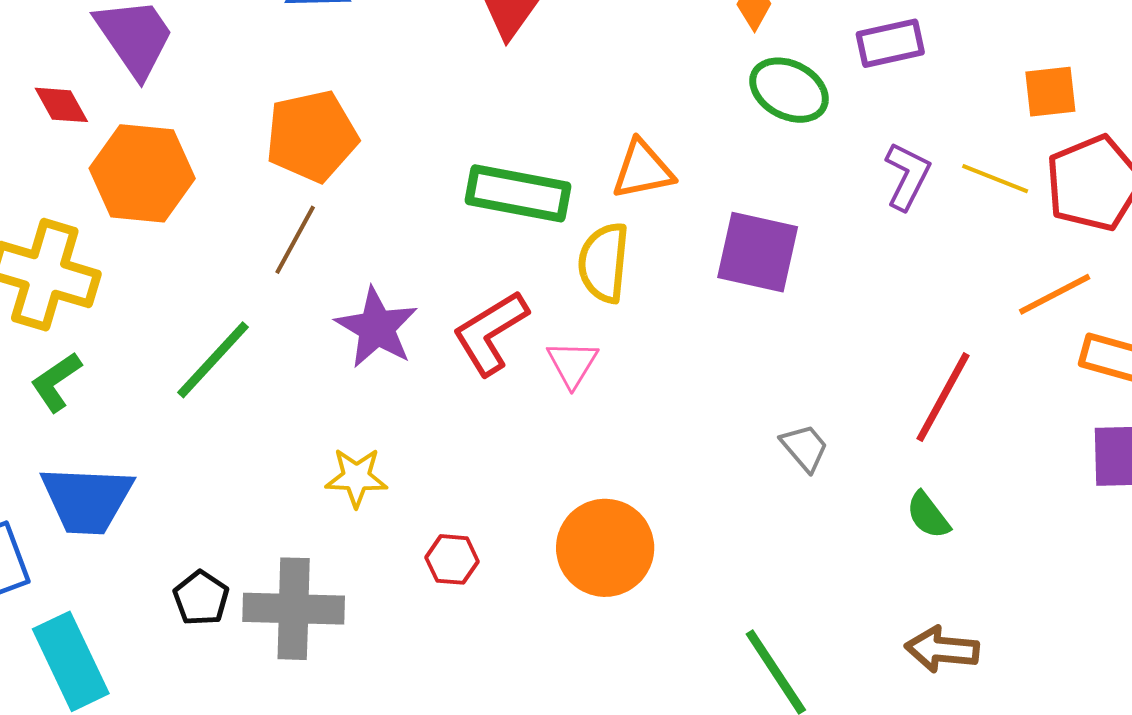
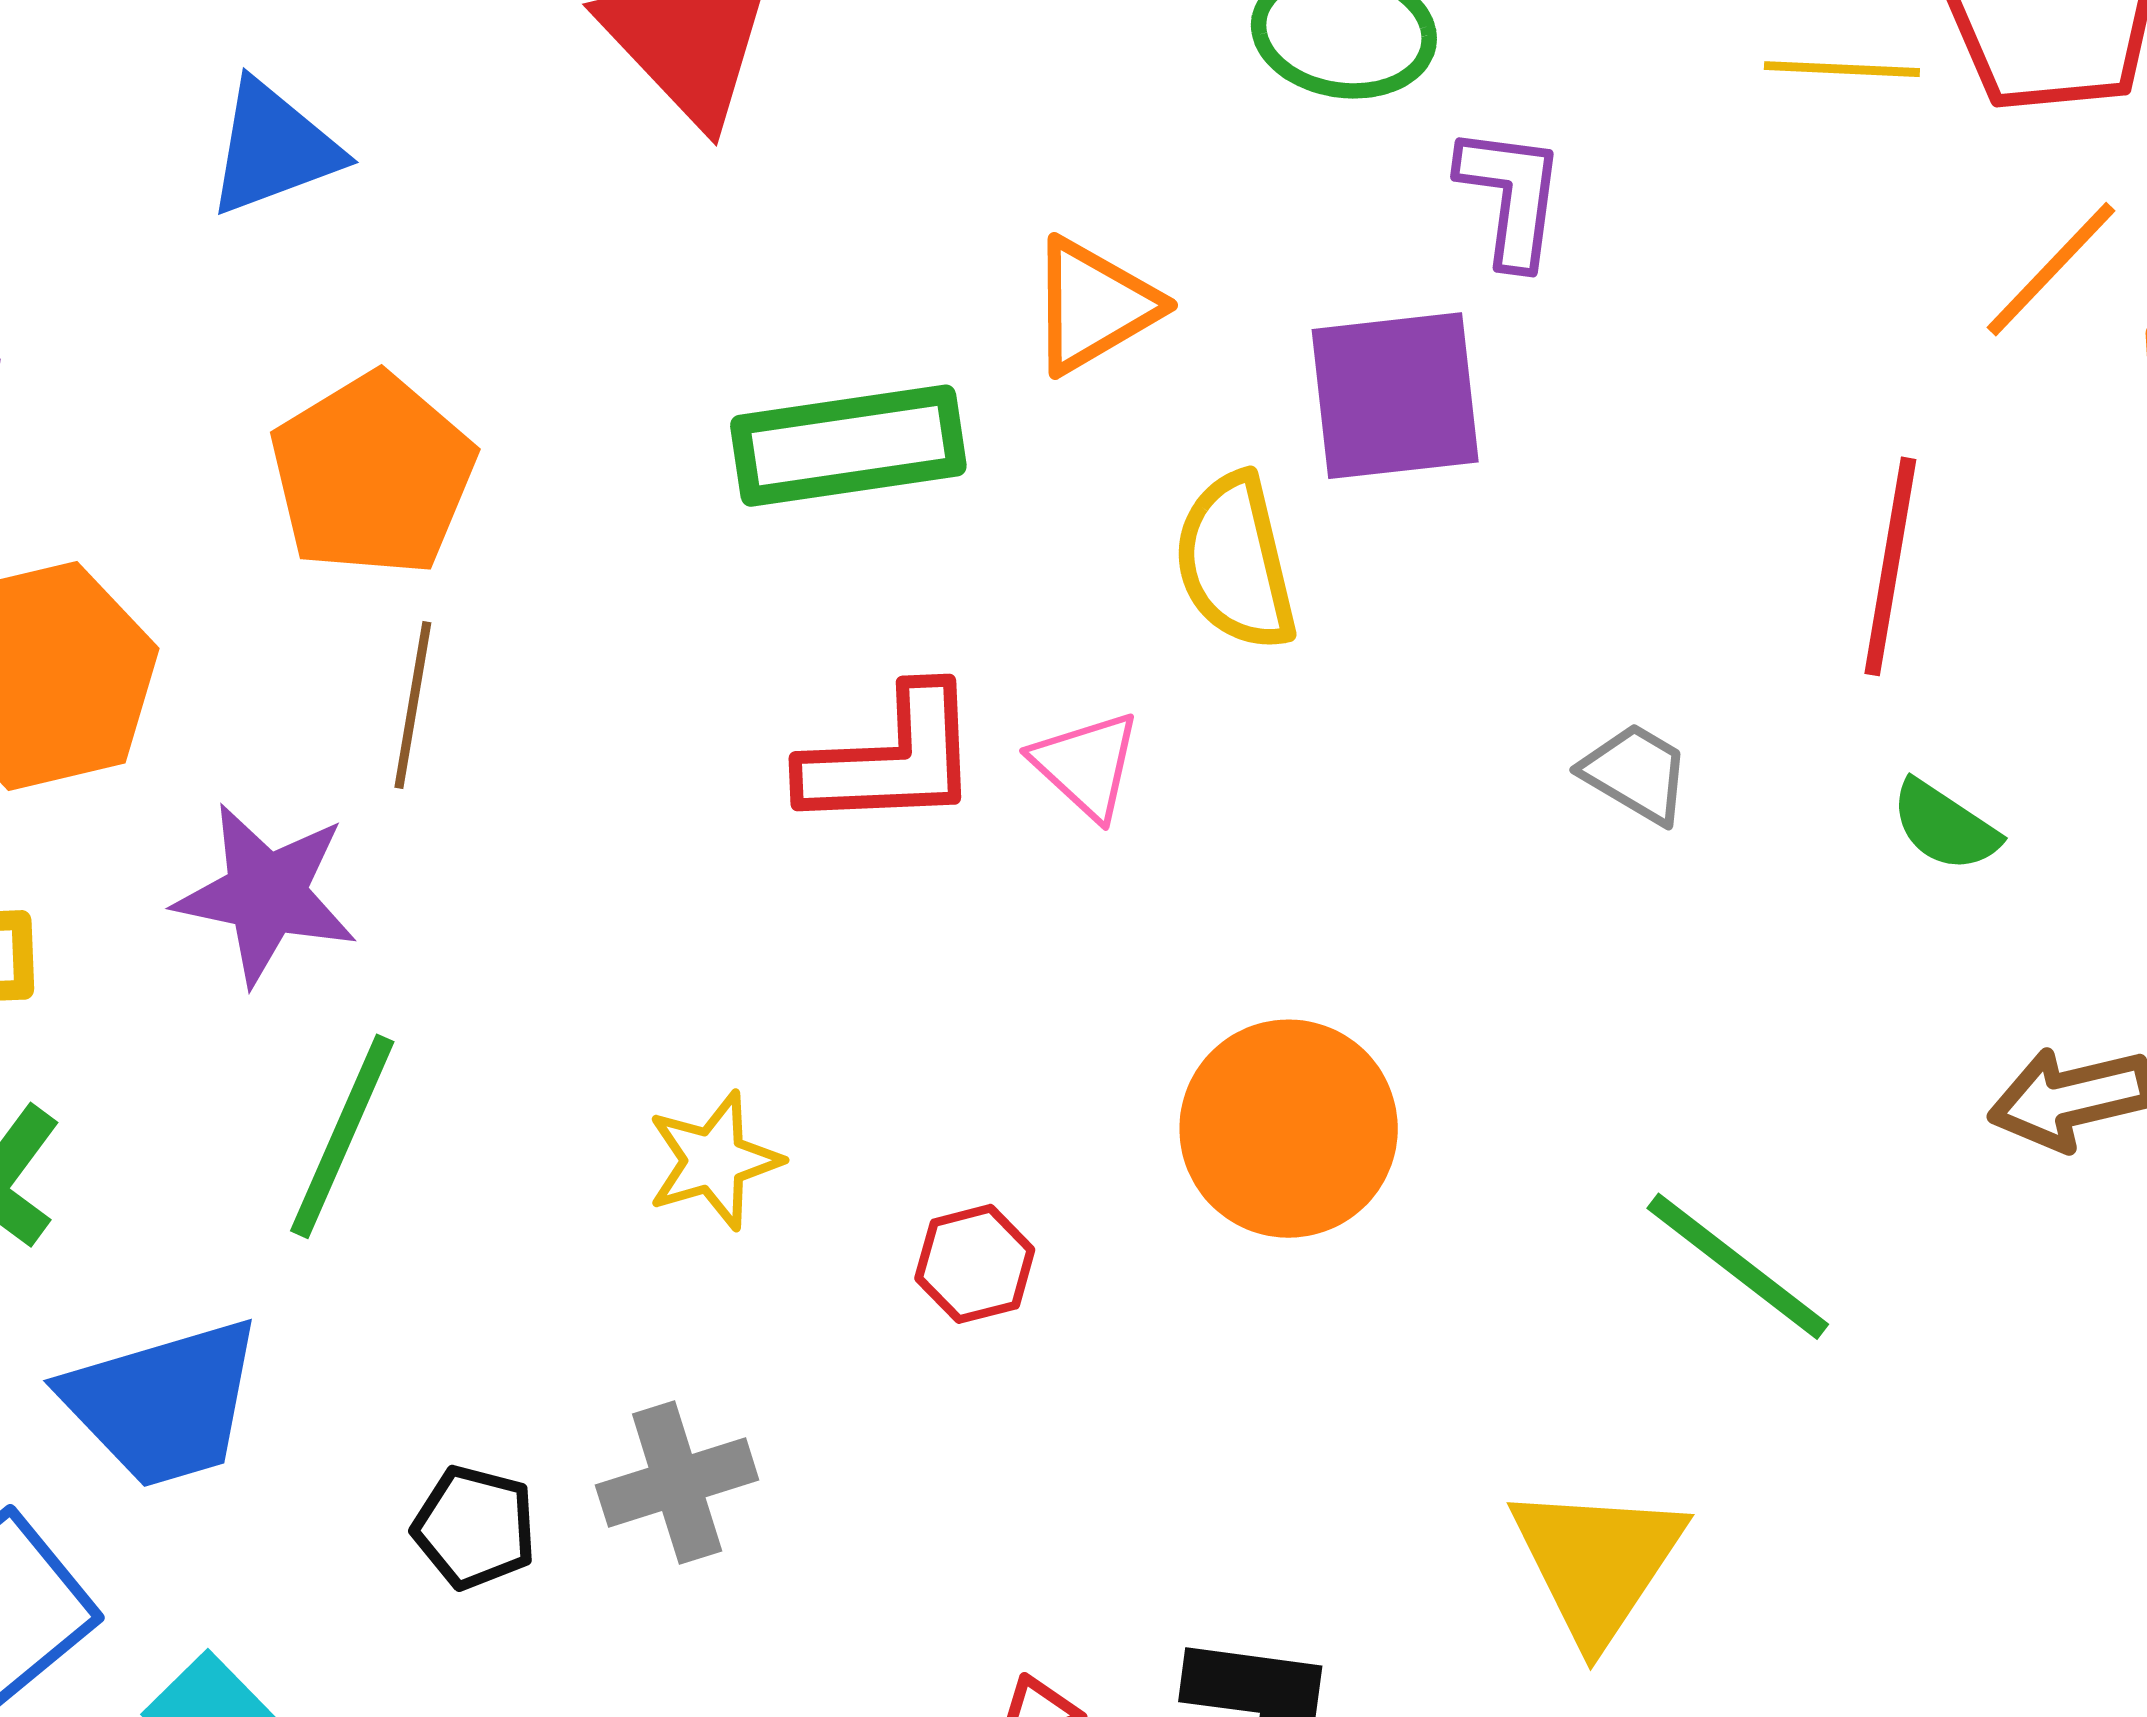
purple L-shape: (907, 176) -> (1511, 196), moved
yellow semicircle: (604, 263) -> (1235, 562), moved
purple star: (377, 328) -> (266, 894), moved
red L-shape: (490, 333) -> (891, 759), turned -132
green line: (213, 360) -> (342, 1136), moved
gray cross: (294, 609) -> (677, 1482), size x0.7

